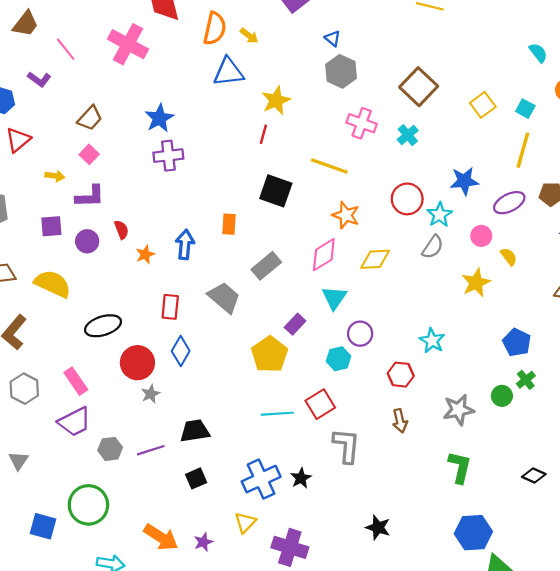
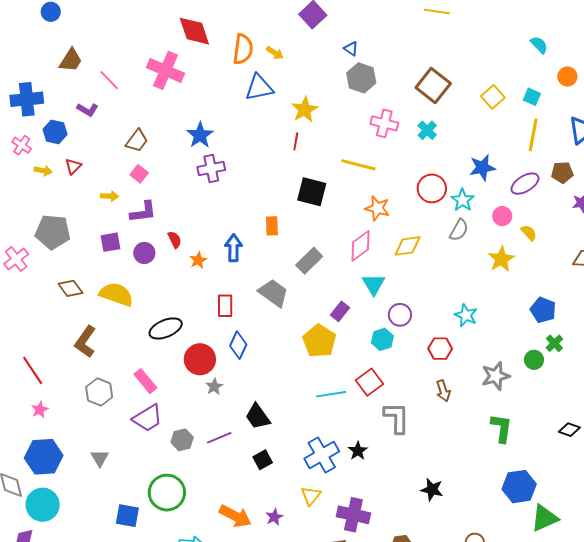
red triangle: (18, 140) -> (73, 166), size x0.7
black trapezoid: (195, 431) -> (258, 417), turned -112

